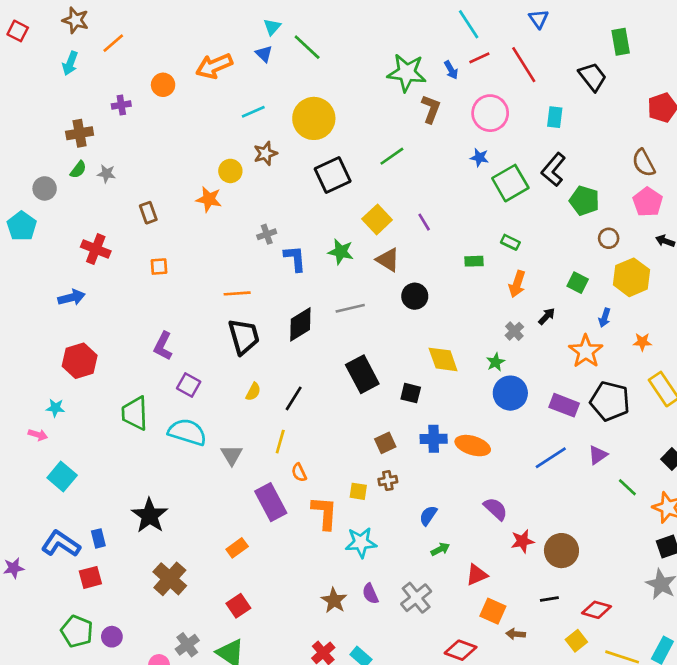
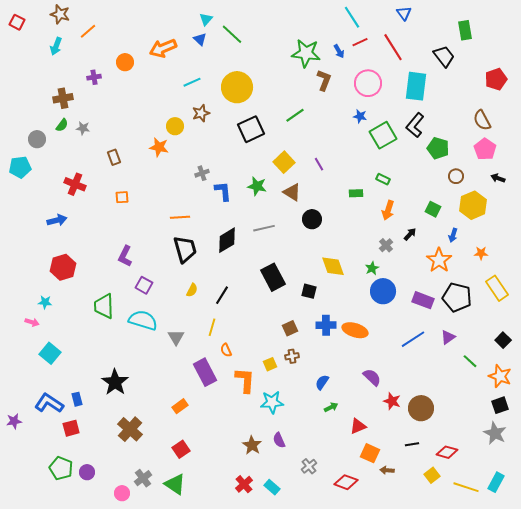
cyan rectangle: (555, 117) -> (416, 86), size x1.8
cyan pentagon: (22, 226) -> (20, 167), turned 30
yellow square: (358, 491) -> (270, 364), turned -32
red star: (522, 541) -> (392, 401), turned 30
gray cross: (416, 598) -> (309, 466), moved, size x0.7

